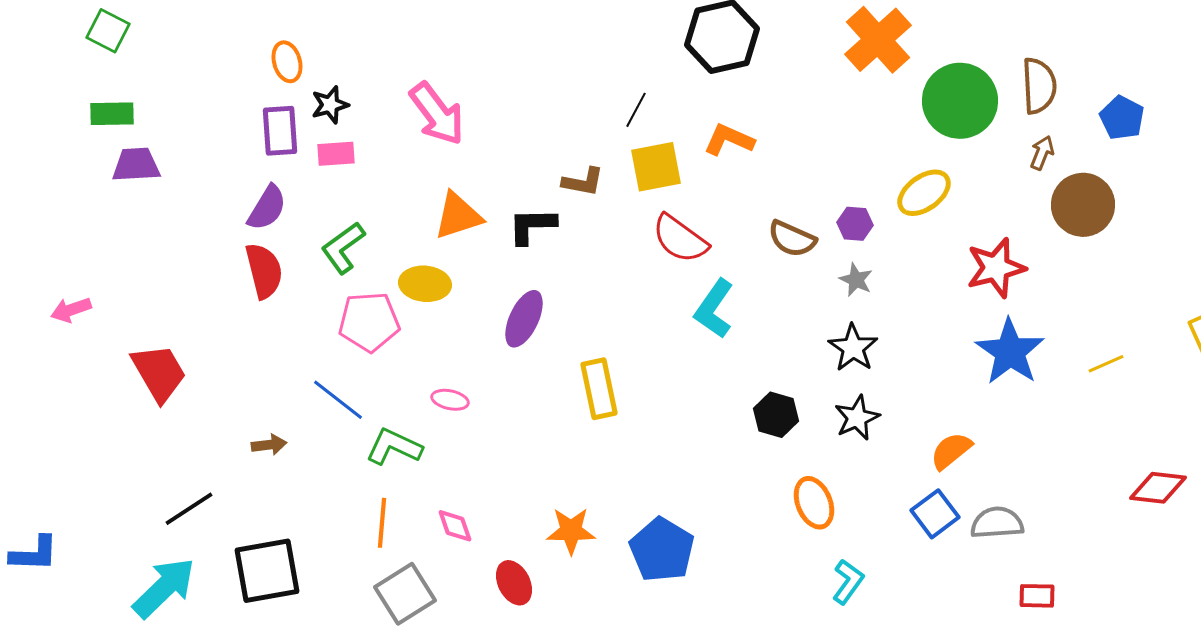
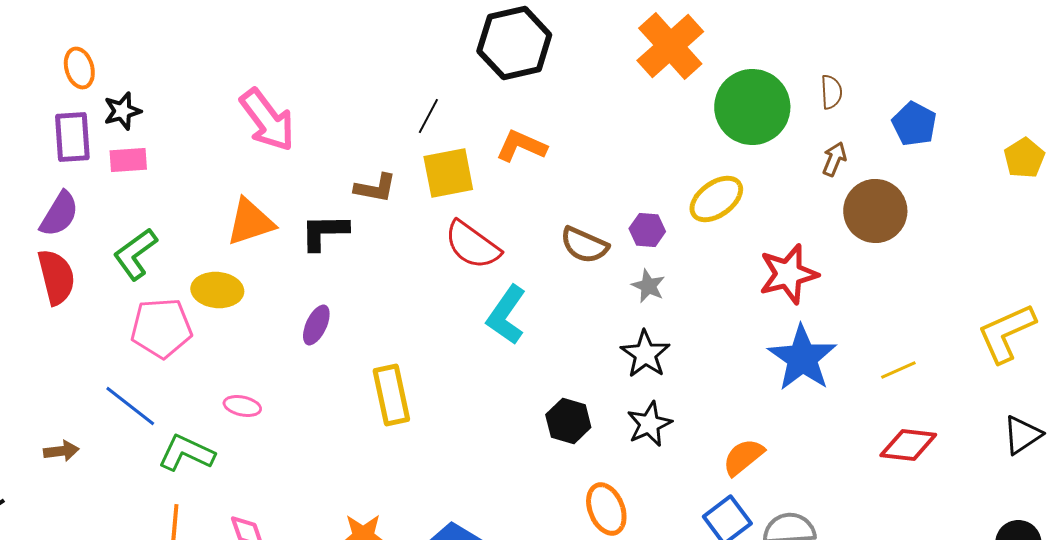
brown semicircle: (1039, 86) -> (831, 92), size x0.6
pink arrow: (437, 114) -> (267, 120), moved
purple ellipse: (524, 319) -> (316, 325), size x0.7
red diamond: (1158, 488) -> (908, 445), moved

